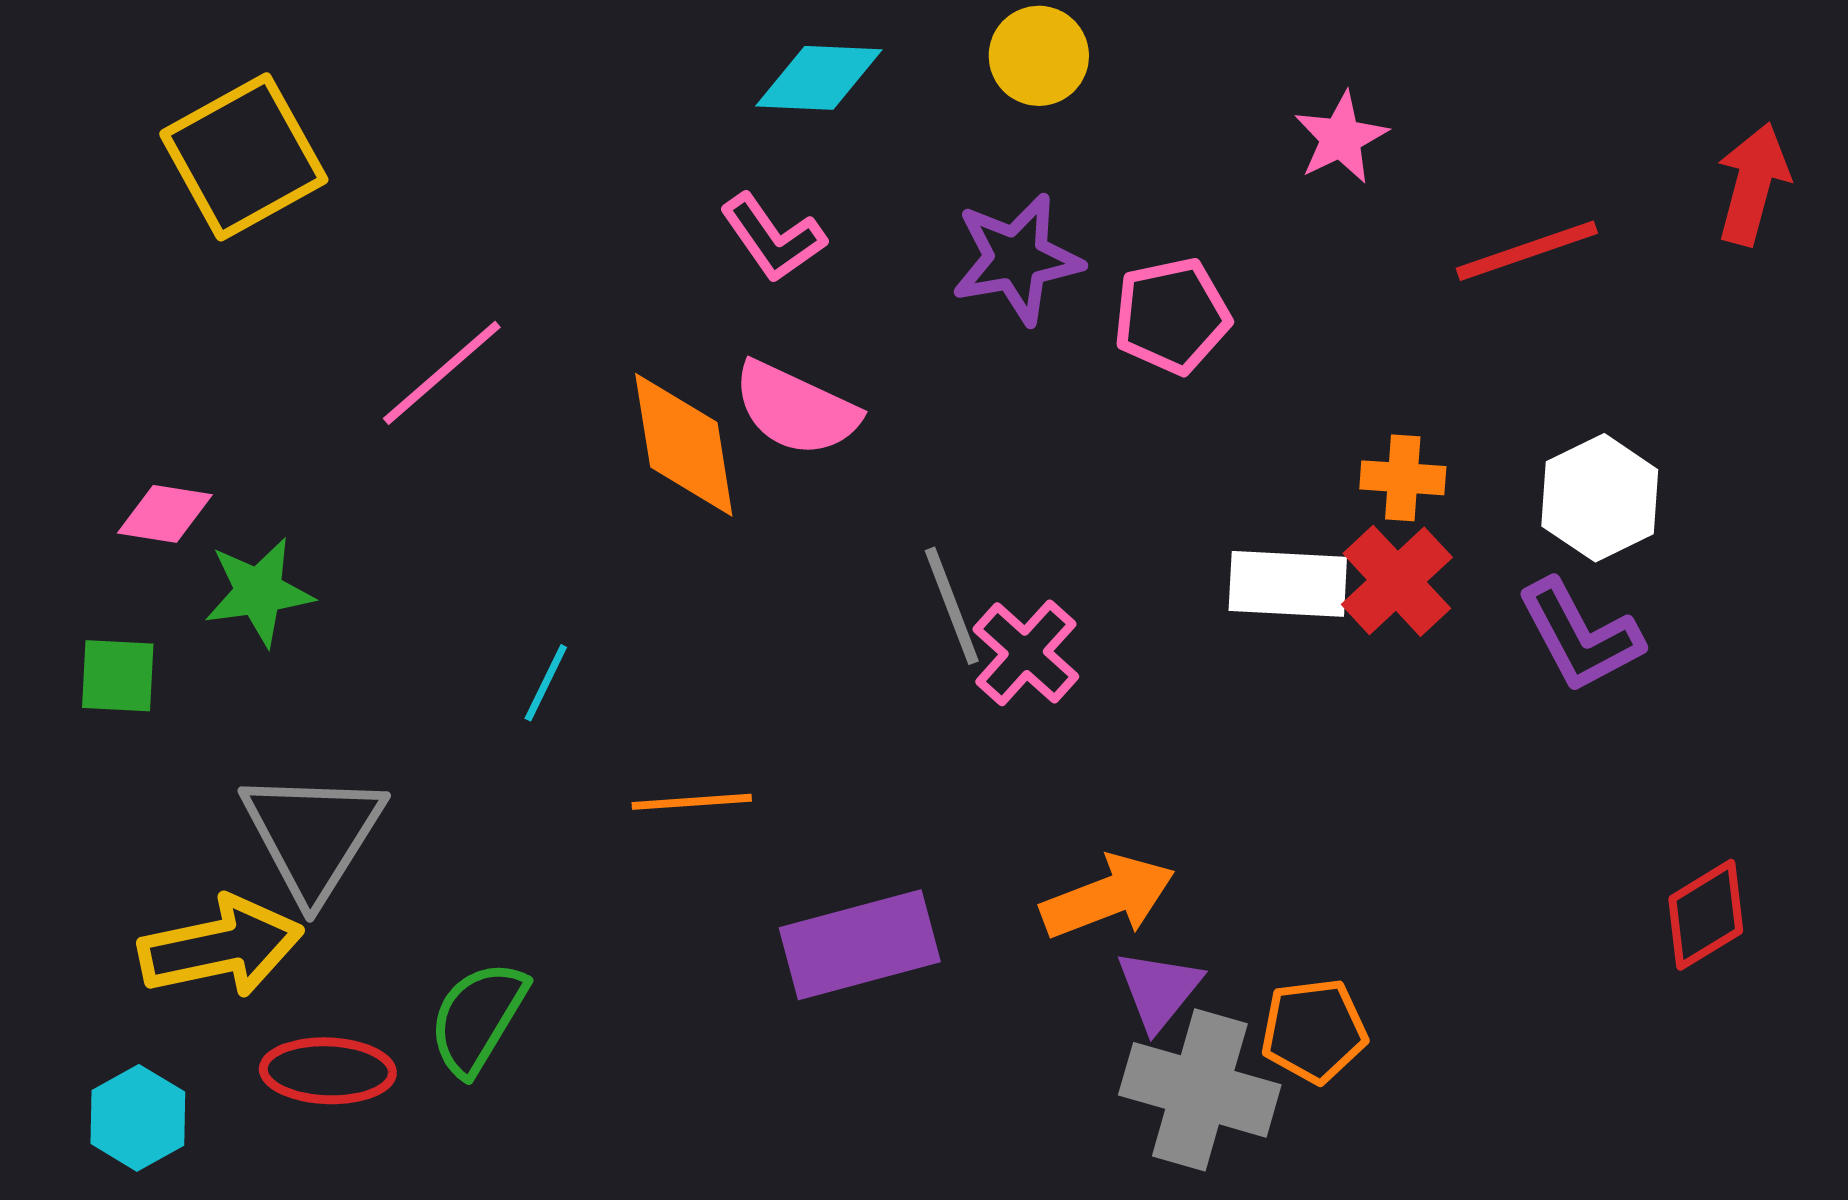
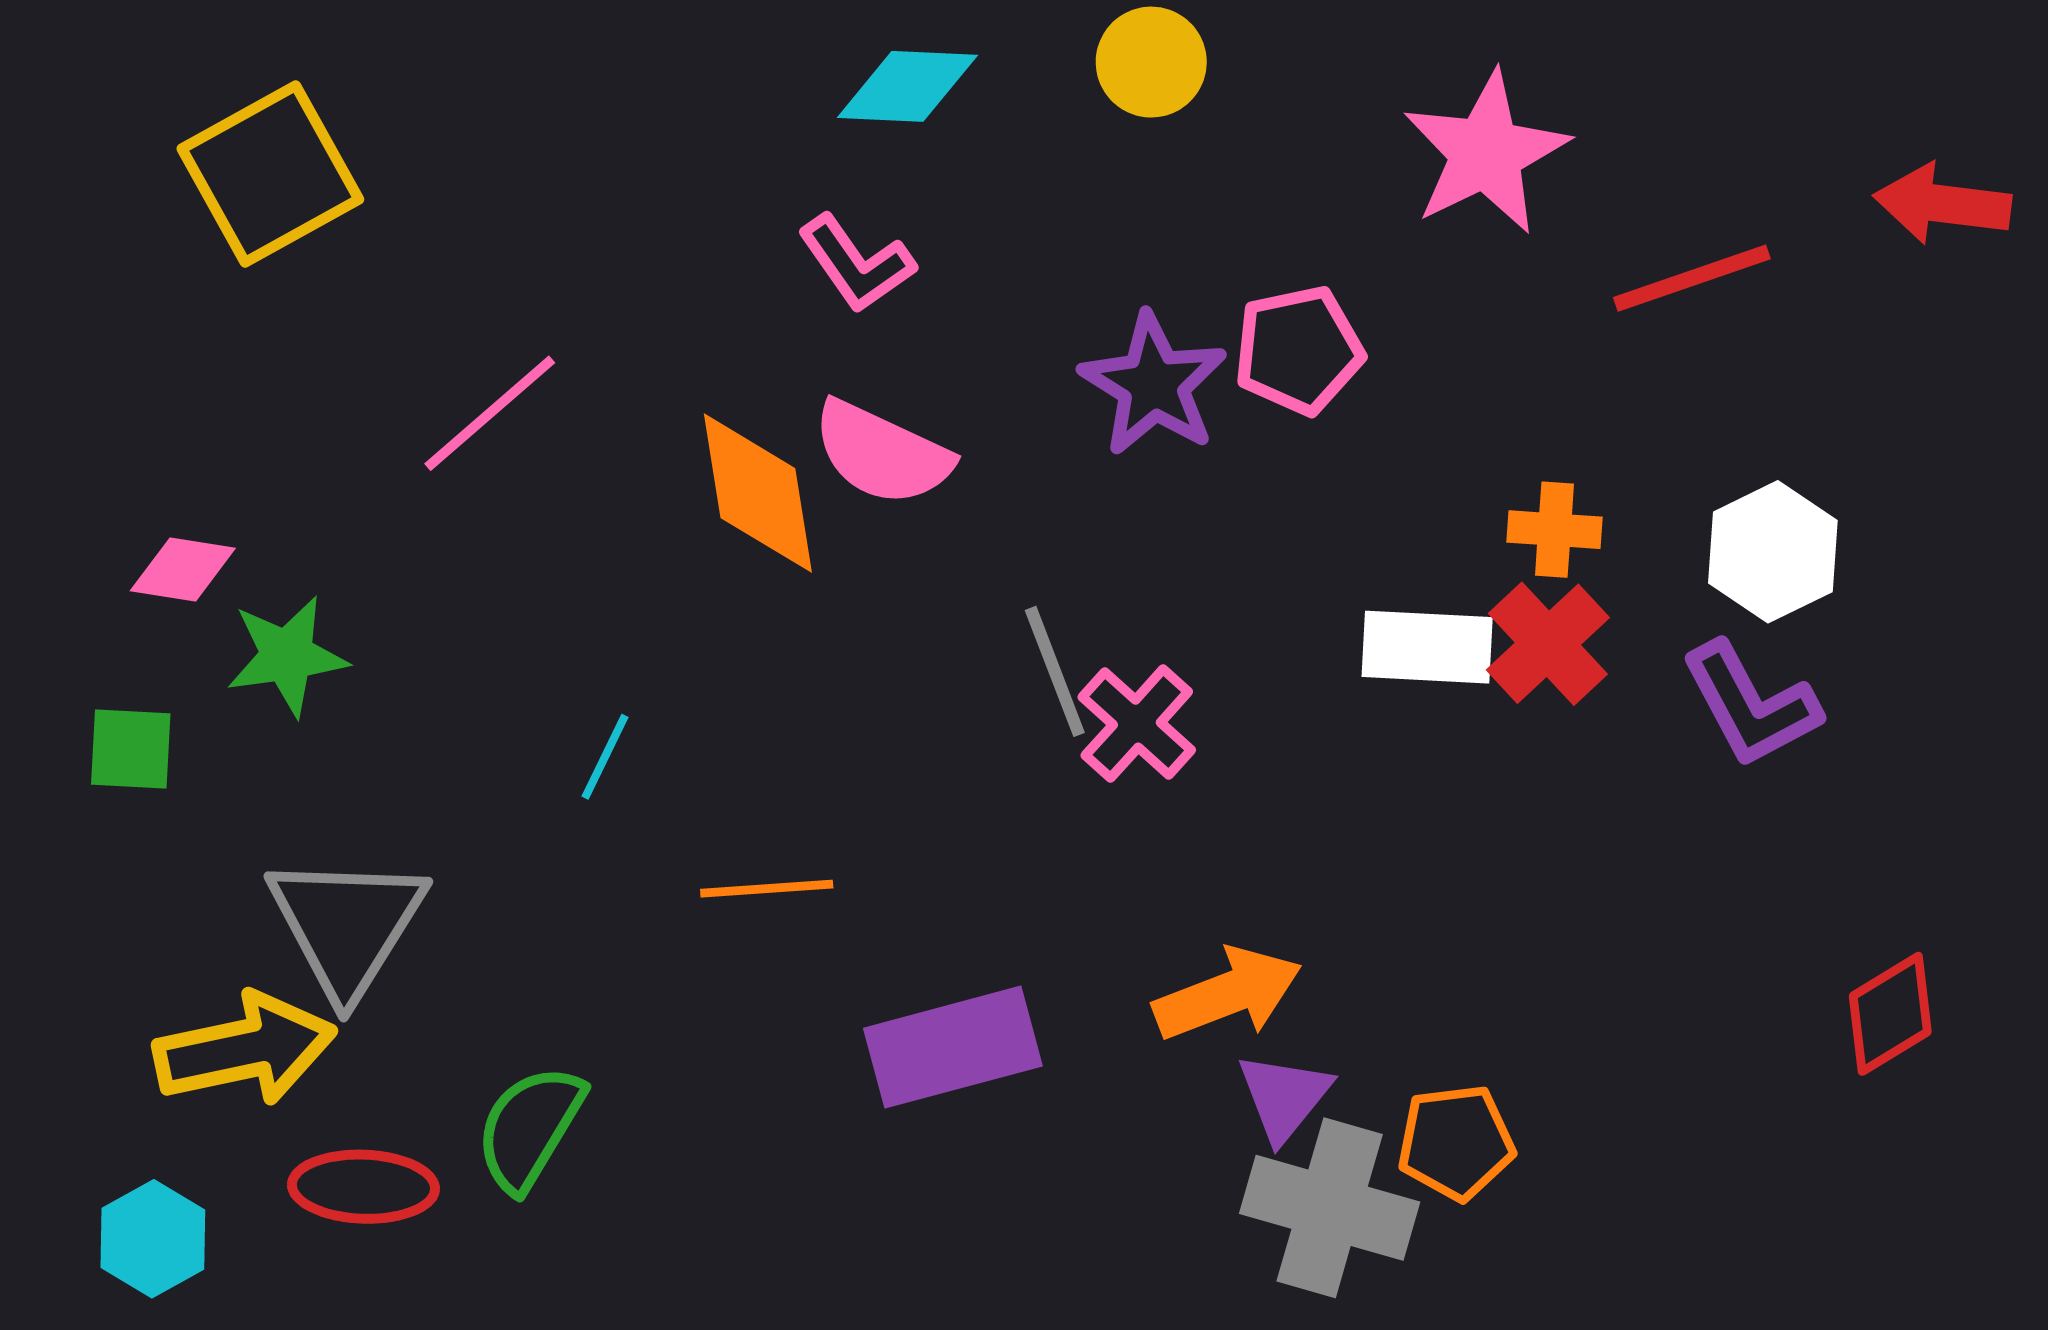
pink star: (1341, 138) -> (1486, 153), size x1.6
red arrow: (1753, 184) -> (1942, 204), turned -98
purple star: (1017, 259) -> (1153, 384), moved, turned -30

